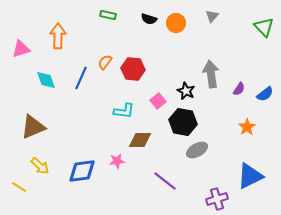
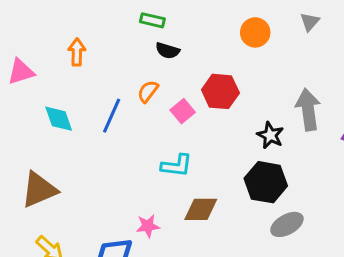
black semicircle: (149, 19) -> (168, 51), moved
orange arrow: (58, 36) -> (77, 52), size x0.7
red hexagon: (133, 69) -> (220, 91), moved
pink square: (158, 101) -> (183, 111), moved
pink star: (117, 161) -> (148, 226), moved

